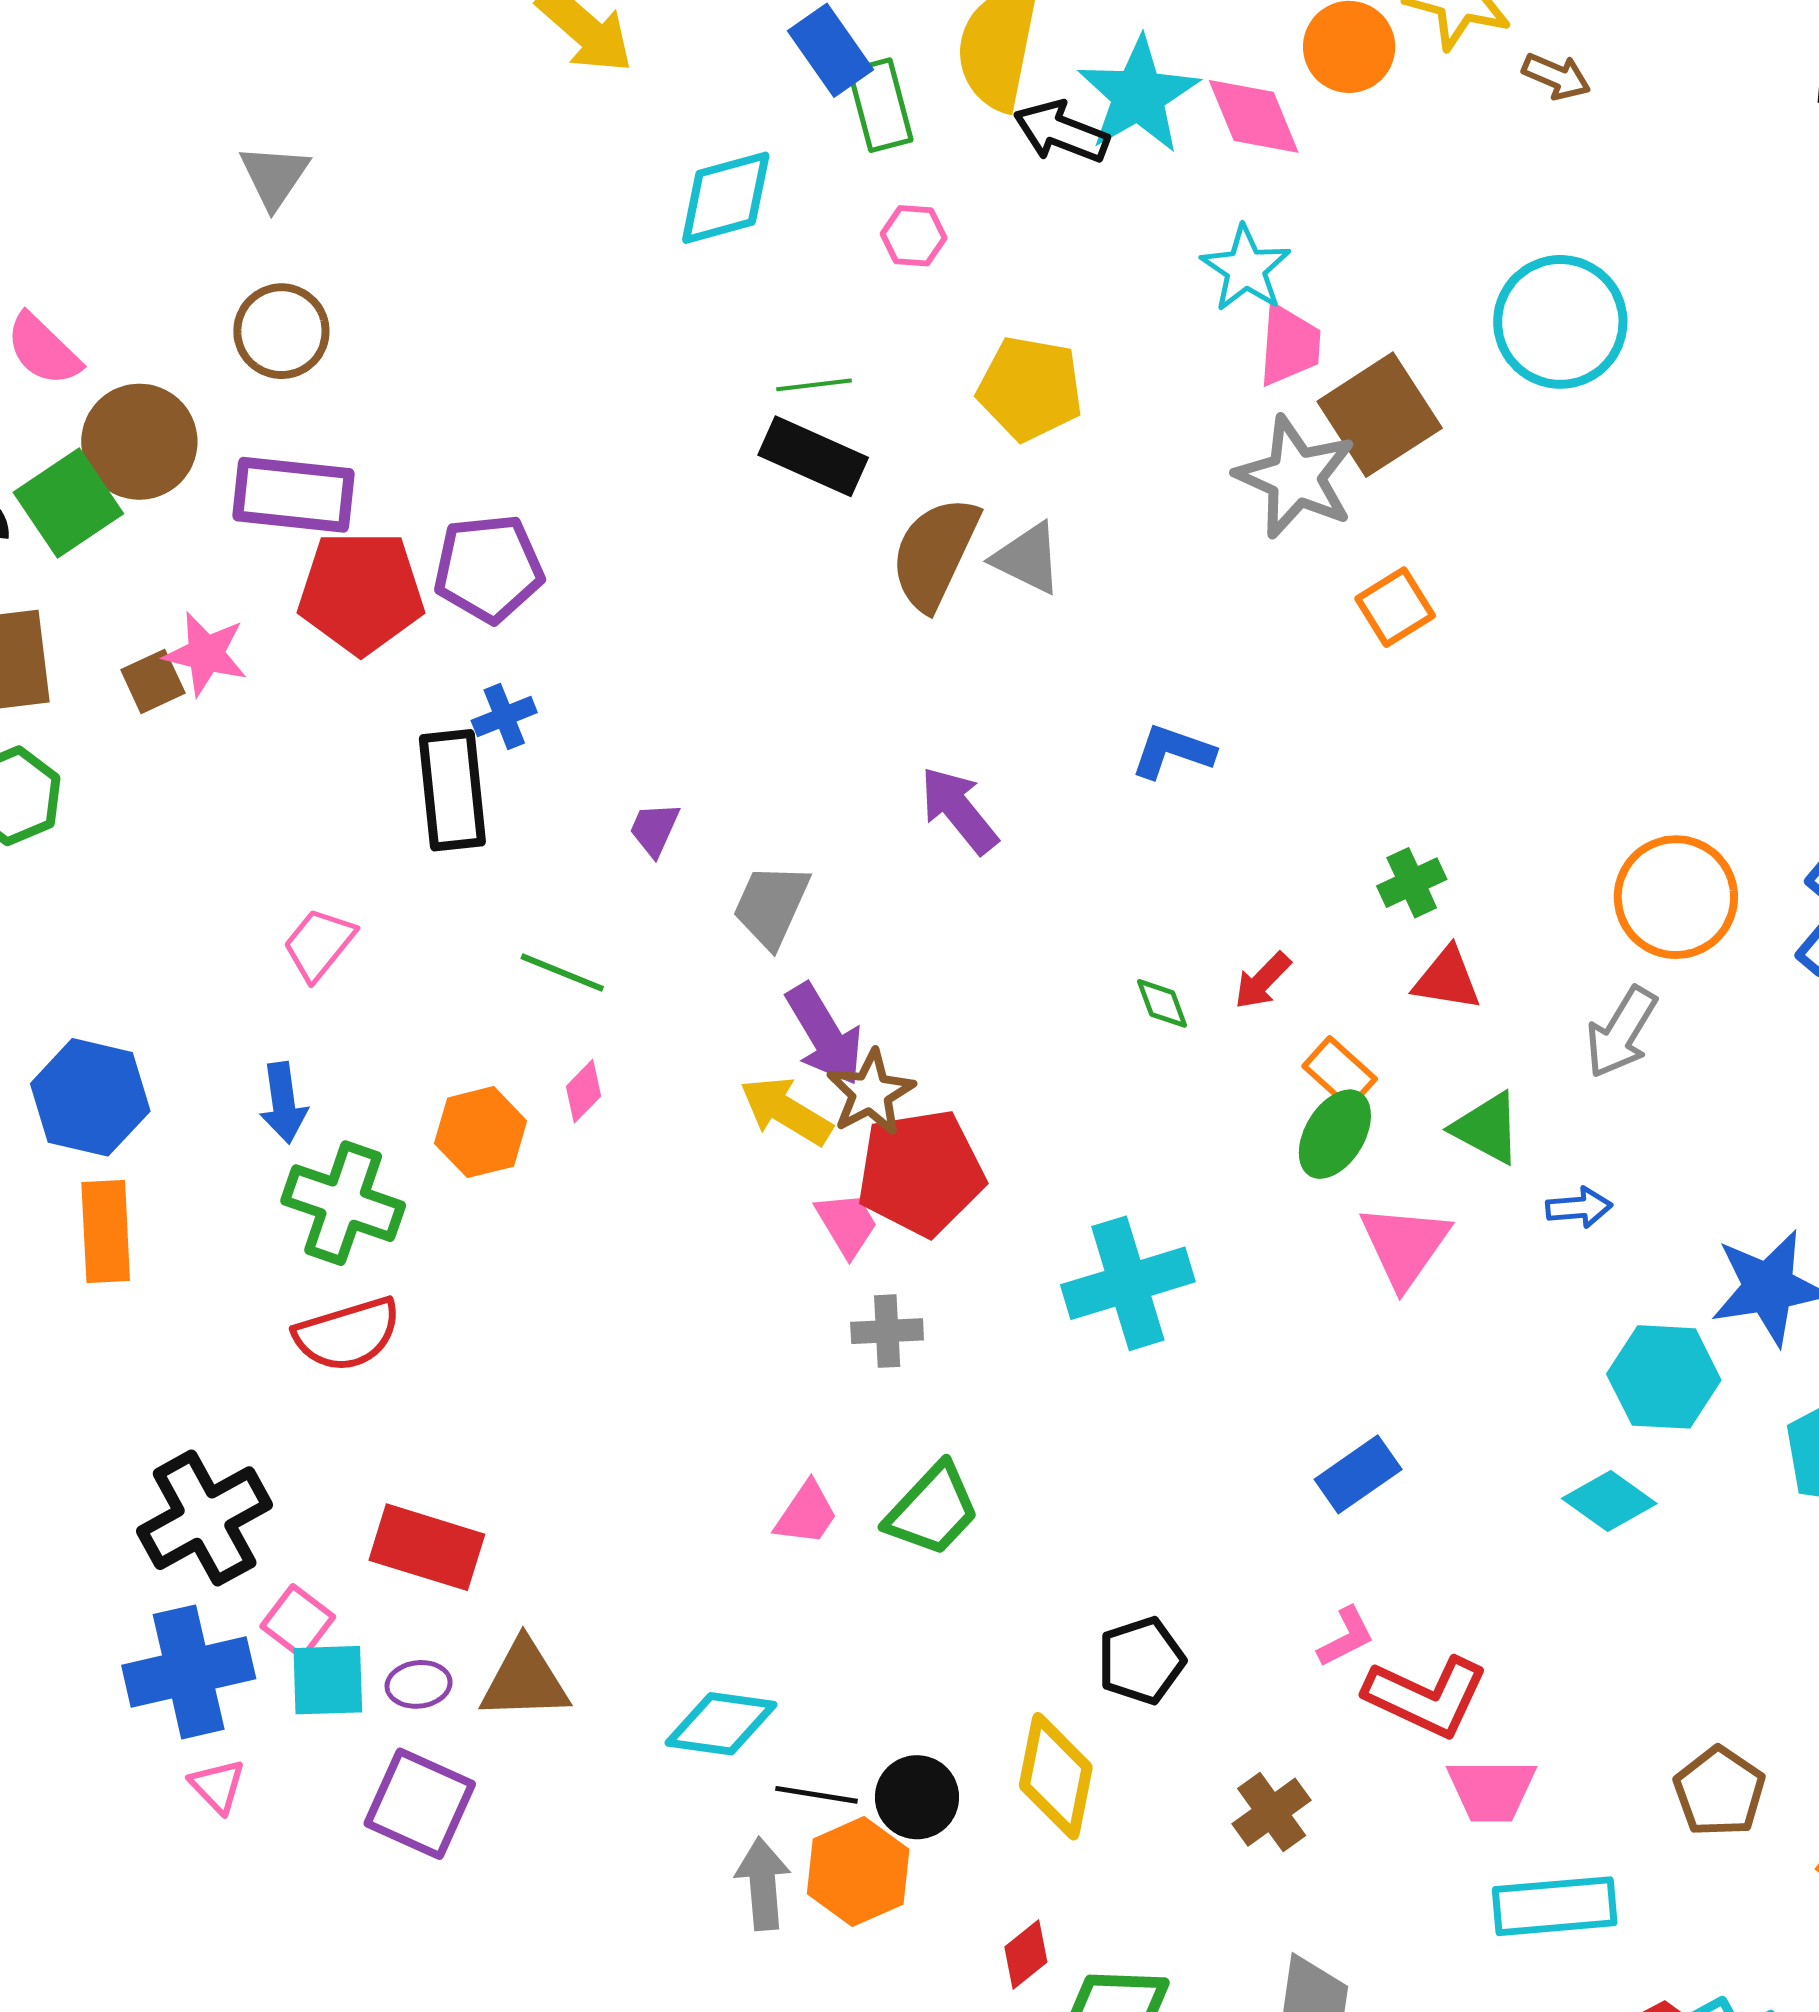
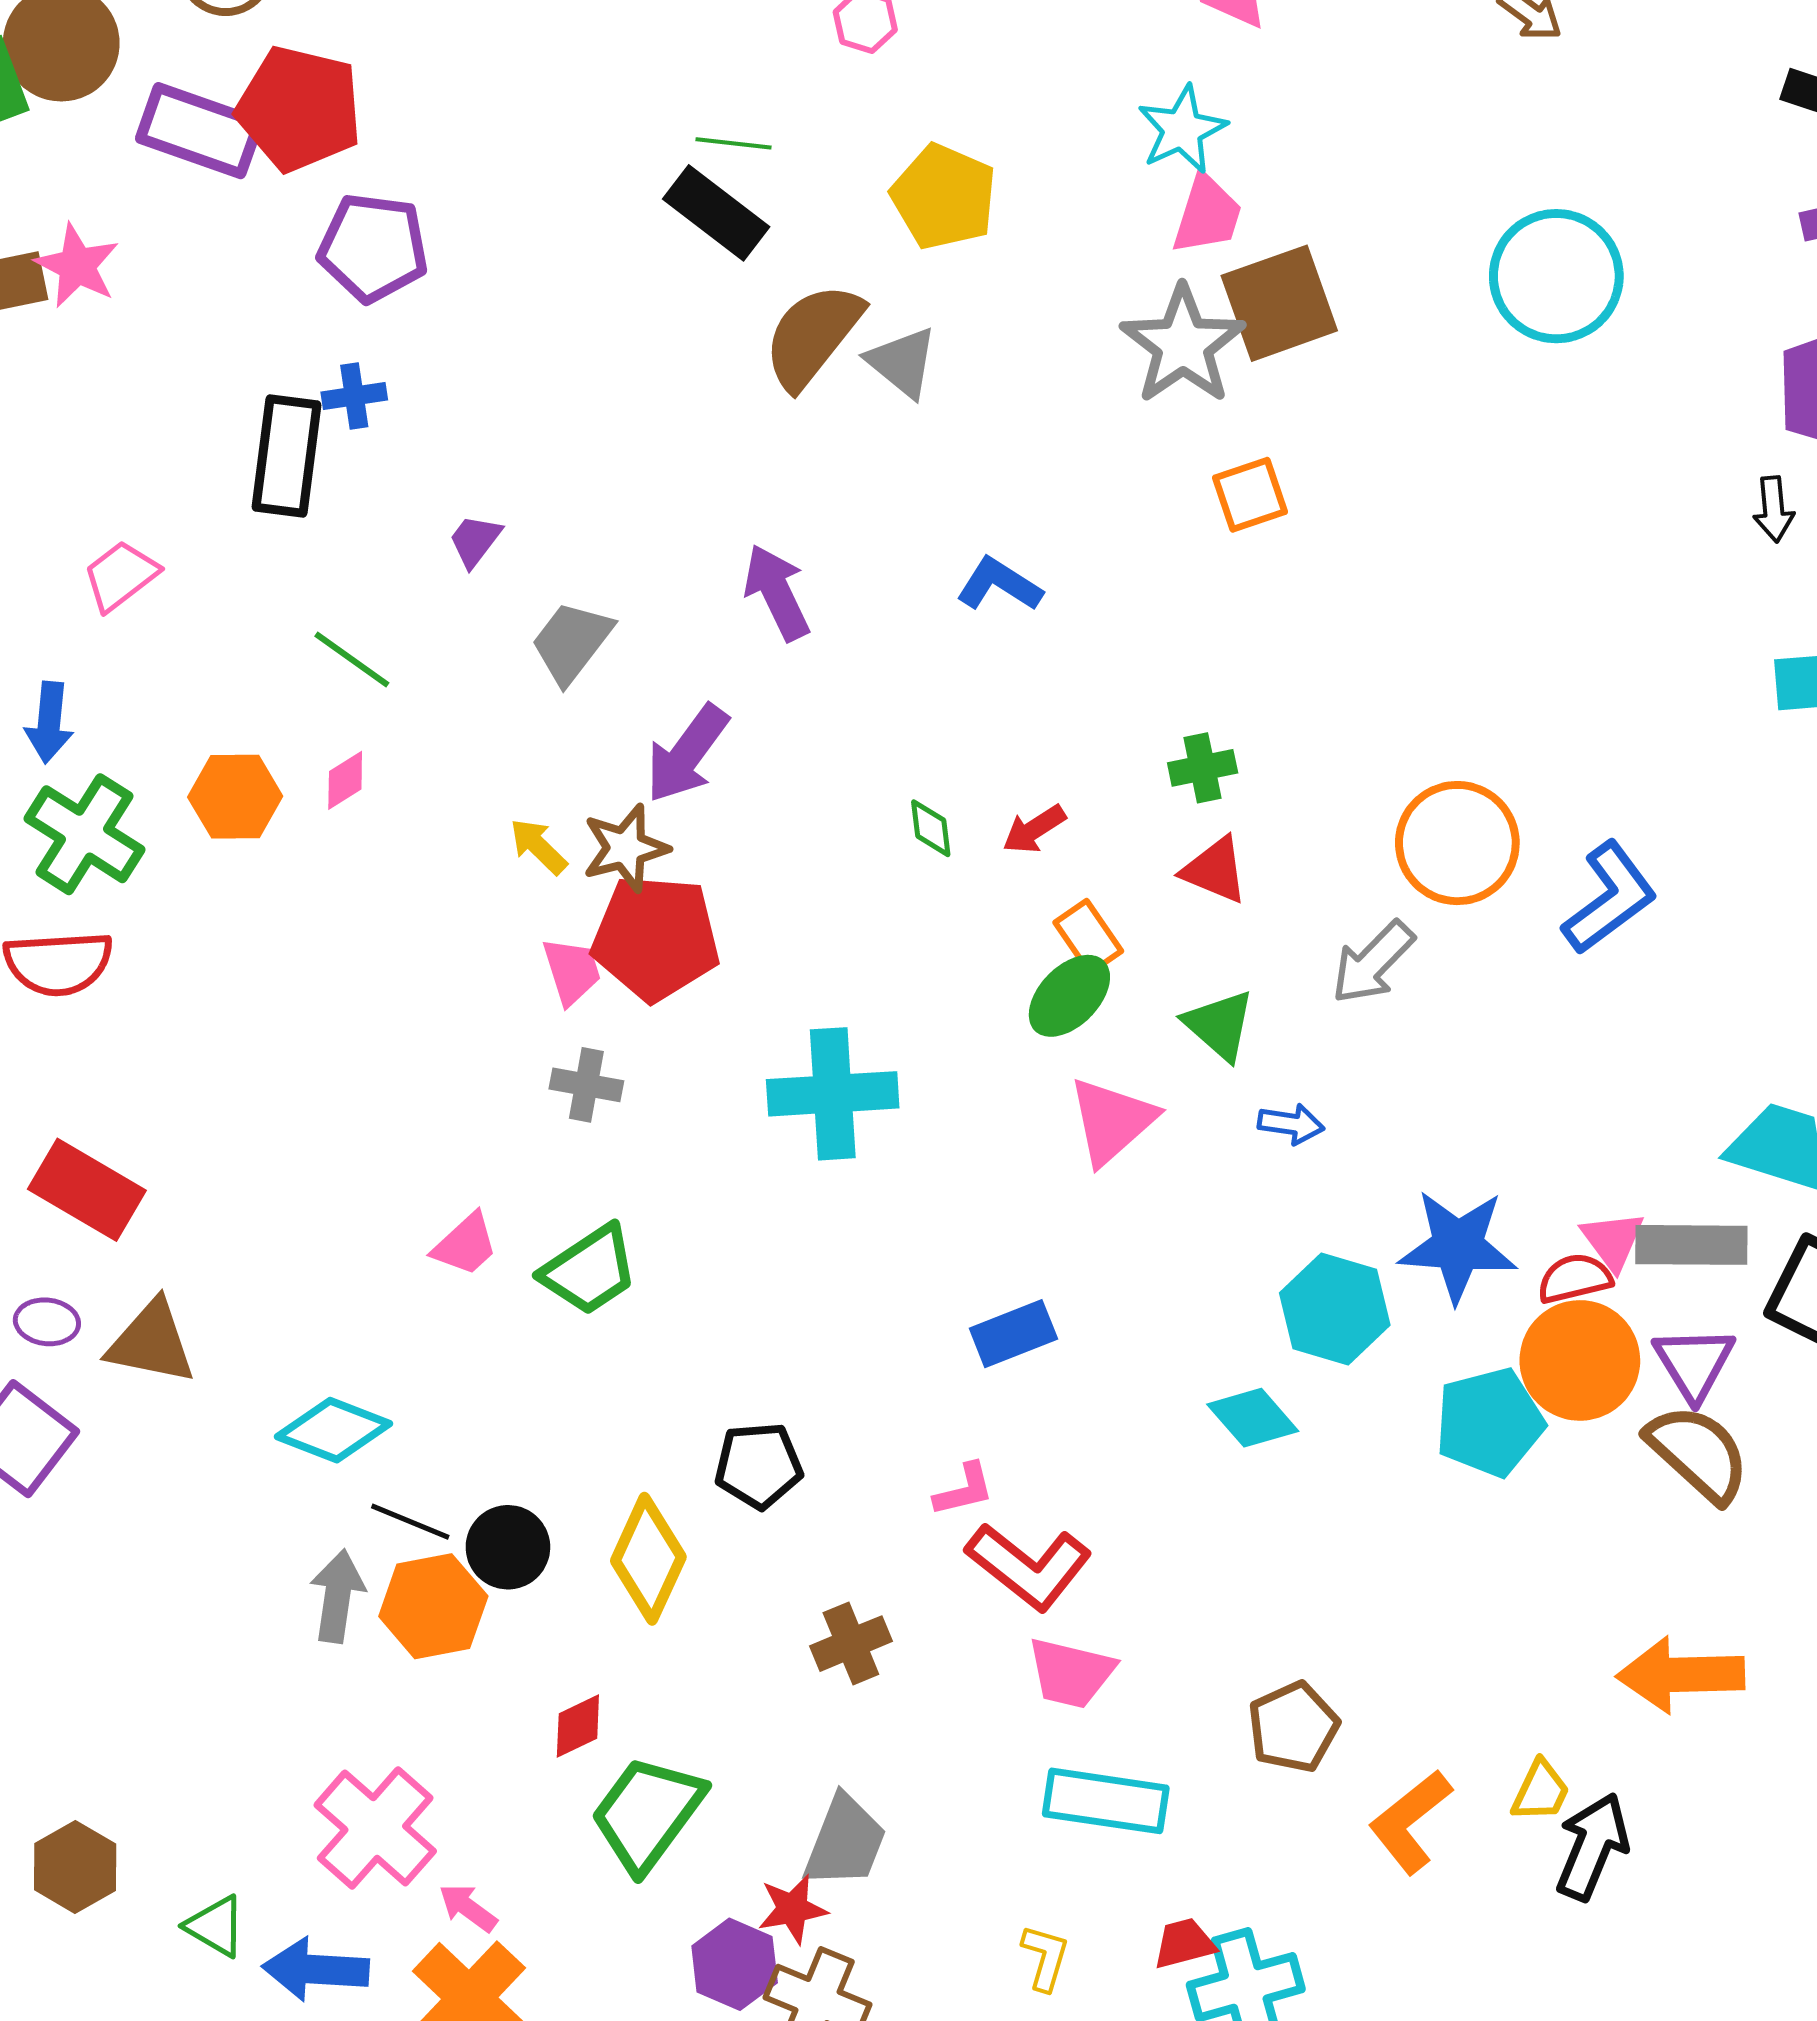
cyan circle: (1560, 322) -> (1556, 276), moved
red pentagon: (361, 592) -> (299, 109), moved
purple arrow: (825, 1034) -> (687, 754), moved, turned 54
yellow arrow: (786, 1111) -> (538, 846), size x0.7

